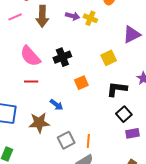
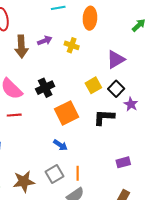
purple arrow: (73, 16) -> (45, 41), moved, turned -32
orange square: (81, 83) -> (67, 113), size x1.6
blue arrow: (56, 105) -> (60, 145), moved
black square: (124, 114) -> (116, 89), moved
brown star: (39, 123) -> (24, 182), moved

